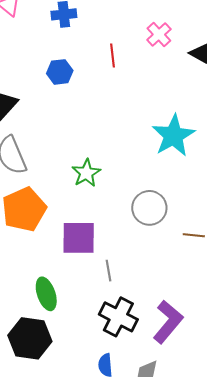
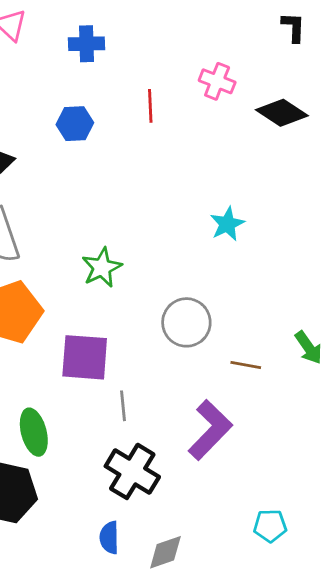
pink cross: (159, 35) -> (217, 81), turned -30
cyan star: (173, 136) -> (227, 224), size x0.6
purple L-shape: (168, 322) -> (210, 430), moved

